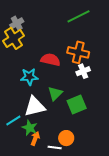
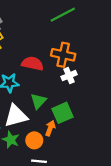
orange arrow: (35, 138) -> (50, 128), moved
orange circle: (66, 138) -> (34, 140), moved

